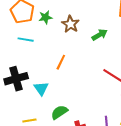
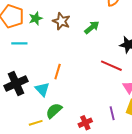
orange line: (61, 62) -> (58, 72), moved
green semicircle: (59, 112) -> (54, 111), moved

